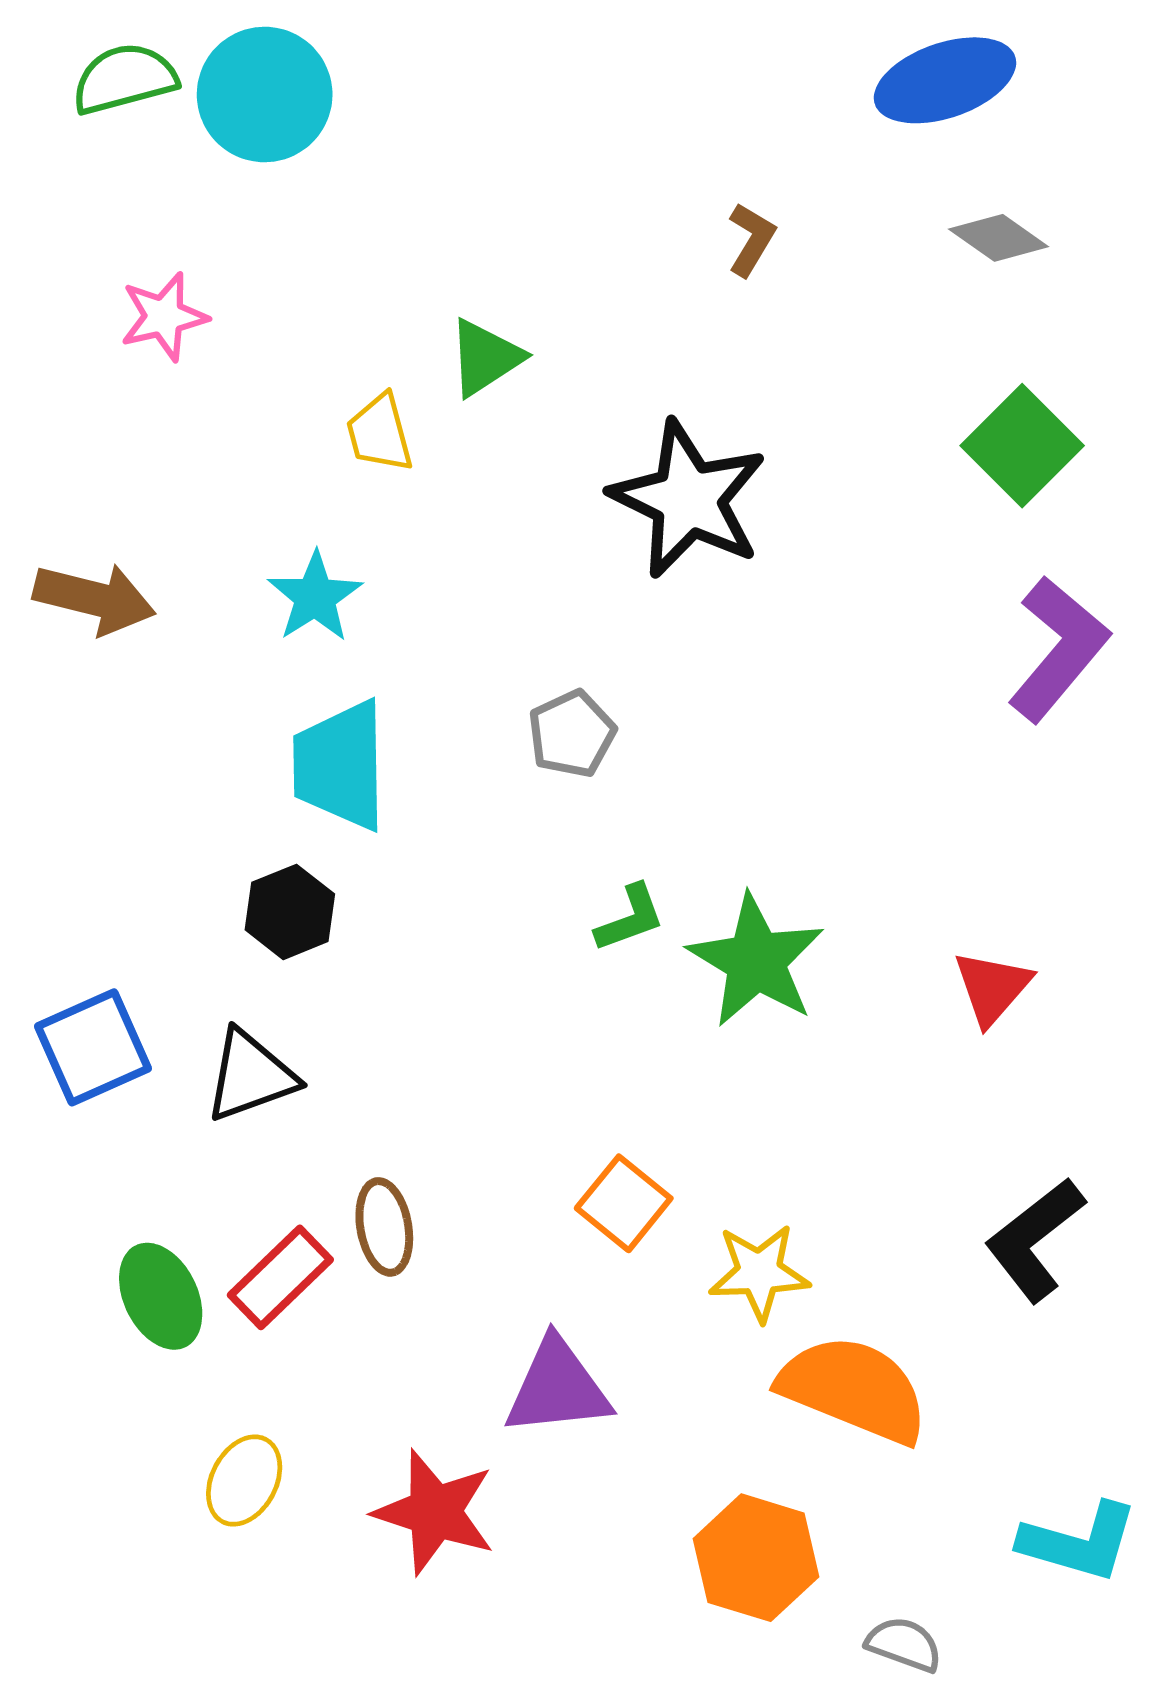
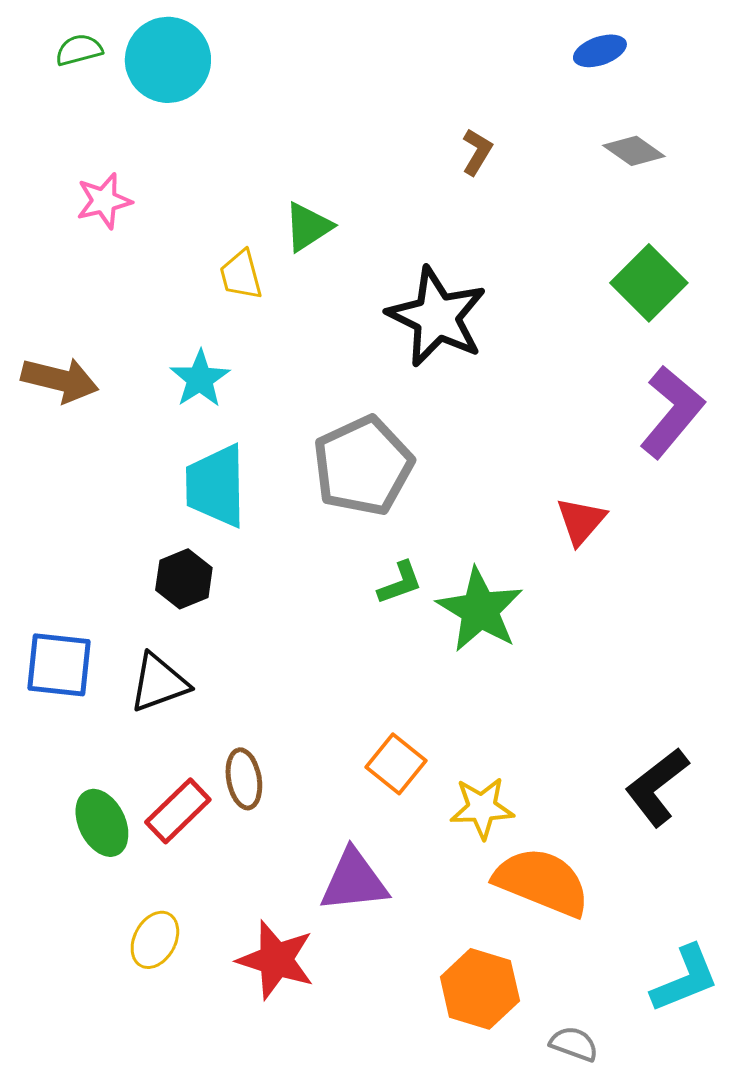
green semicircle: (124, 79) -> (79, 50), size x0.7
blue ellipse: (945, 80) -> (600, 51), size x0.6
gray pentagon: (572, 734) -> (363, 466), size x1.8
red triangle: (992, 988) -> (581, 521), moved
blue square: (93, 1047) -> (59, 665), turned 30
cyan L-shape: (1079, 1542) -> (685, 979), turned -38

